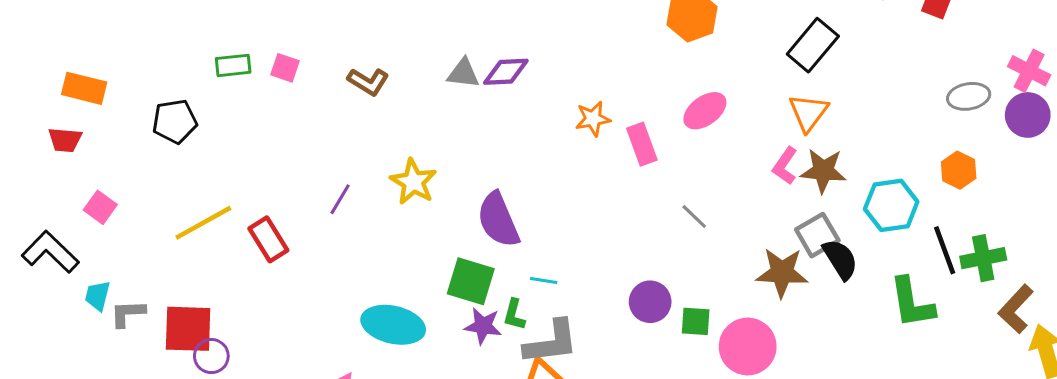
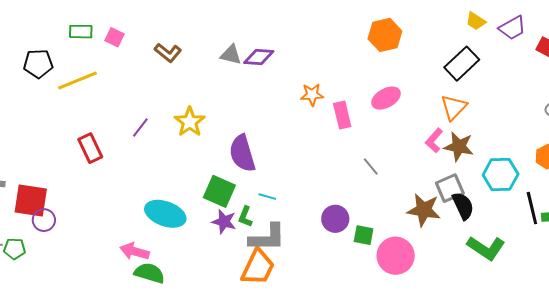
yellow line: (203, 223) -> (77, 80), moved
green L-shape: (912, 303) -> (486, 248), moved, turned -54

